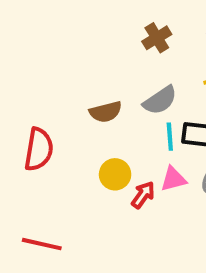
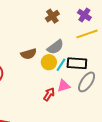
cyan line: (170, 137) -> (61, 65), turned 40
yellow circle: (115, 174) -> (49, 62), moved

